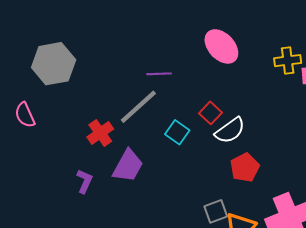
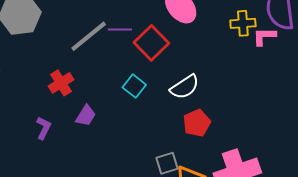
gray line: (138, 107) -> (89, 36), moved
red square: (210, 113) -> (151, 43), moved, size x1.6
purple trapezoid: (128, 166) -> (86, 116), size x0.7

